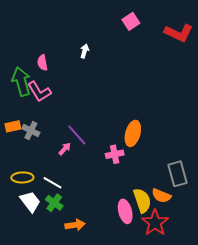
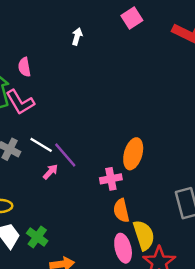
white arrow: (85, 51) -> (77, 36), moved
white line: (52, 183) -> (41, 145), moved
orange semicircle: (161, 196) -> (121, 211), moved, turned 54

